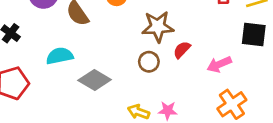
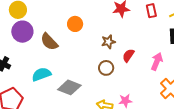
brown star: (158, 27) -> (108, 42), size x0.6
pink arrow: (219, 64) -> (157, 61), turned 144

